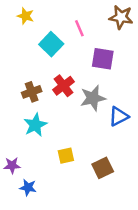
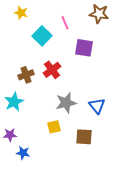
gray star: (93, 98) -> (66, 103), moved
blue triangle: (119, 116) -> (97, 106), moved, turned -42
cyan star: (35, 125) -> (14, 102), moved
brown square: (103, 168) -> (84, 137), turned 30

